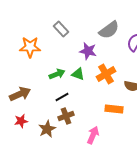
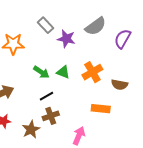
purple star: (88, 51) -> (66, 39), moved
green arrow: (57, 74) -> (41, 72), turned 56

